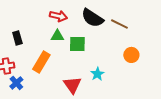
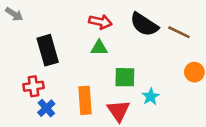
black rectangle: (17, 38) -> (48, 50), size x1.6
green square: (77, 44) -> (125, 77), moved
orange rectangle: (41, 62) -> (85, 100), moved, turned -35

